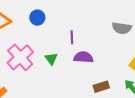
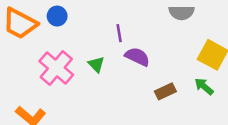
blue circle: (37, 18) -> (57, 16), moved
purple semicircle: (83, 57) -> (137, 57), turned 30

